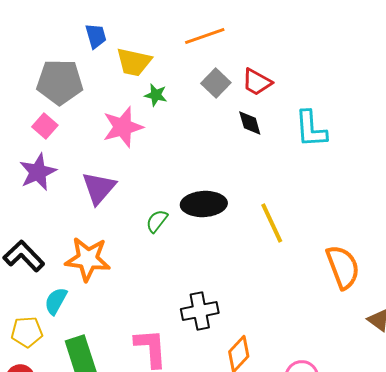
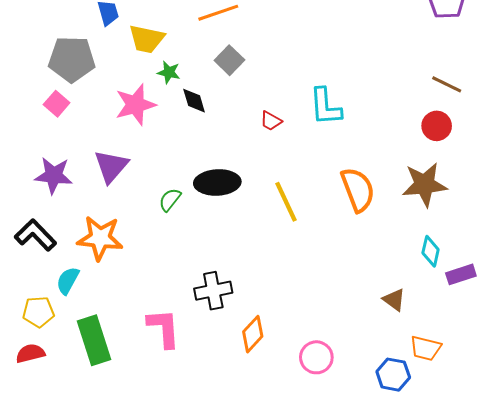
red trapezoid: (257, 82) -> (271, 121), moved, size x0.7
black diamond: (250, 123) -> (194, 101), moved
purple star: (38, 172) -> (54, 175), moved, turned 30
orange semicircle: (343, 267) -> (358, 190), moved

